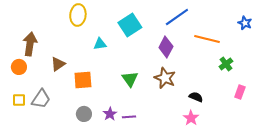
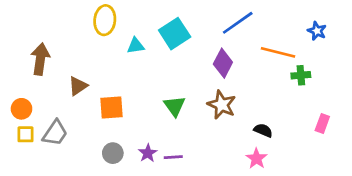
blue star: (245, 23) -> (317, 31), moved
cyan triangle: (100, 44) -> (136, 46), moved
green cross: (226, 64) -> (301, 75), moved, turned 32
orange circle: (19, 67) -> (21, 109), moved

